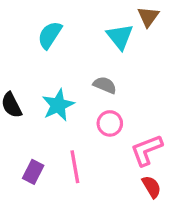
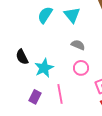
cyan triangle: (120, 37) -> (72, 15), moved
cyan star: (58, 105) -> (44, 68), moved

